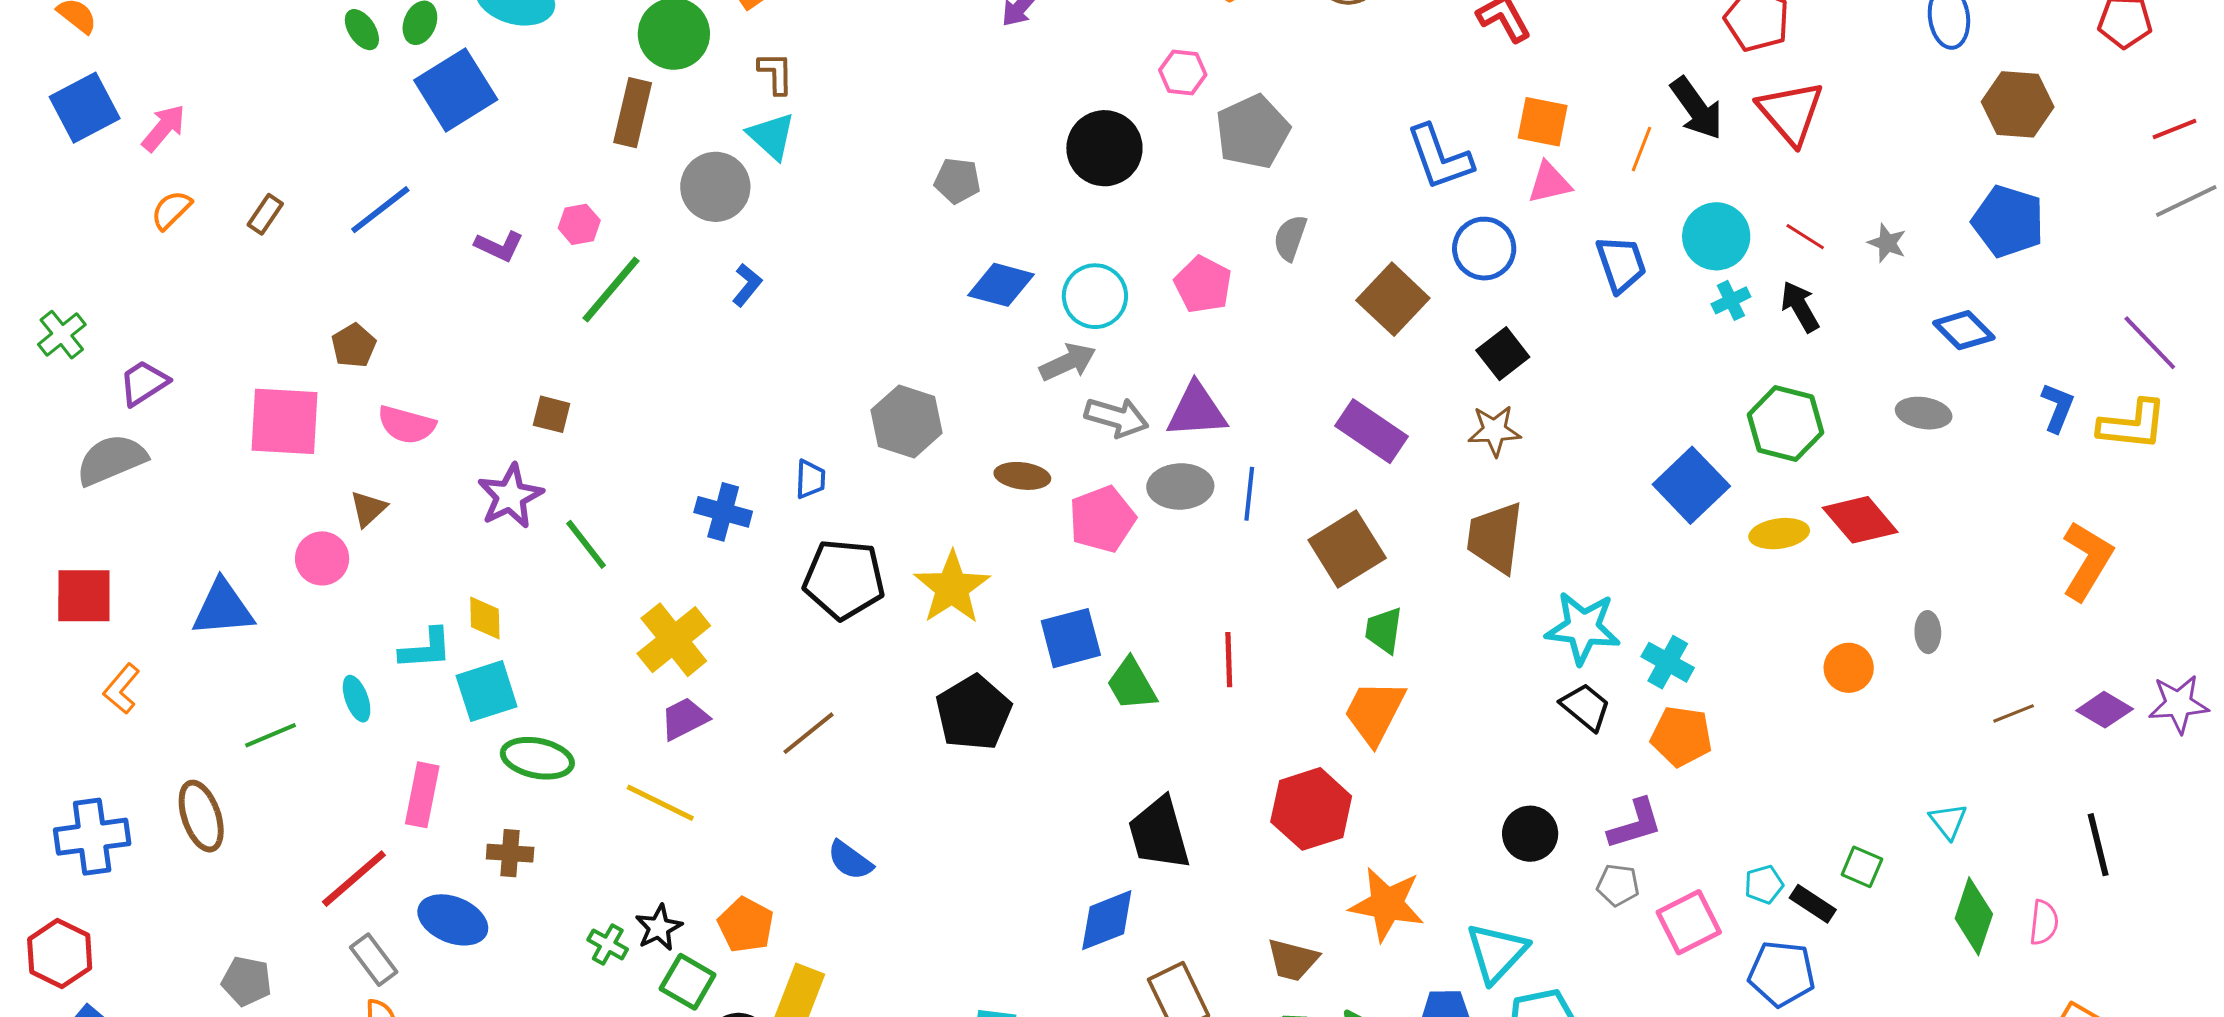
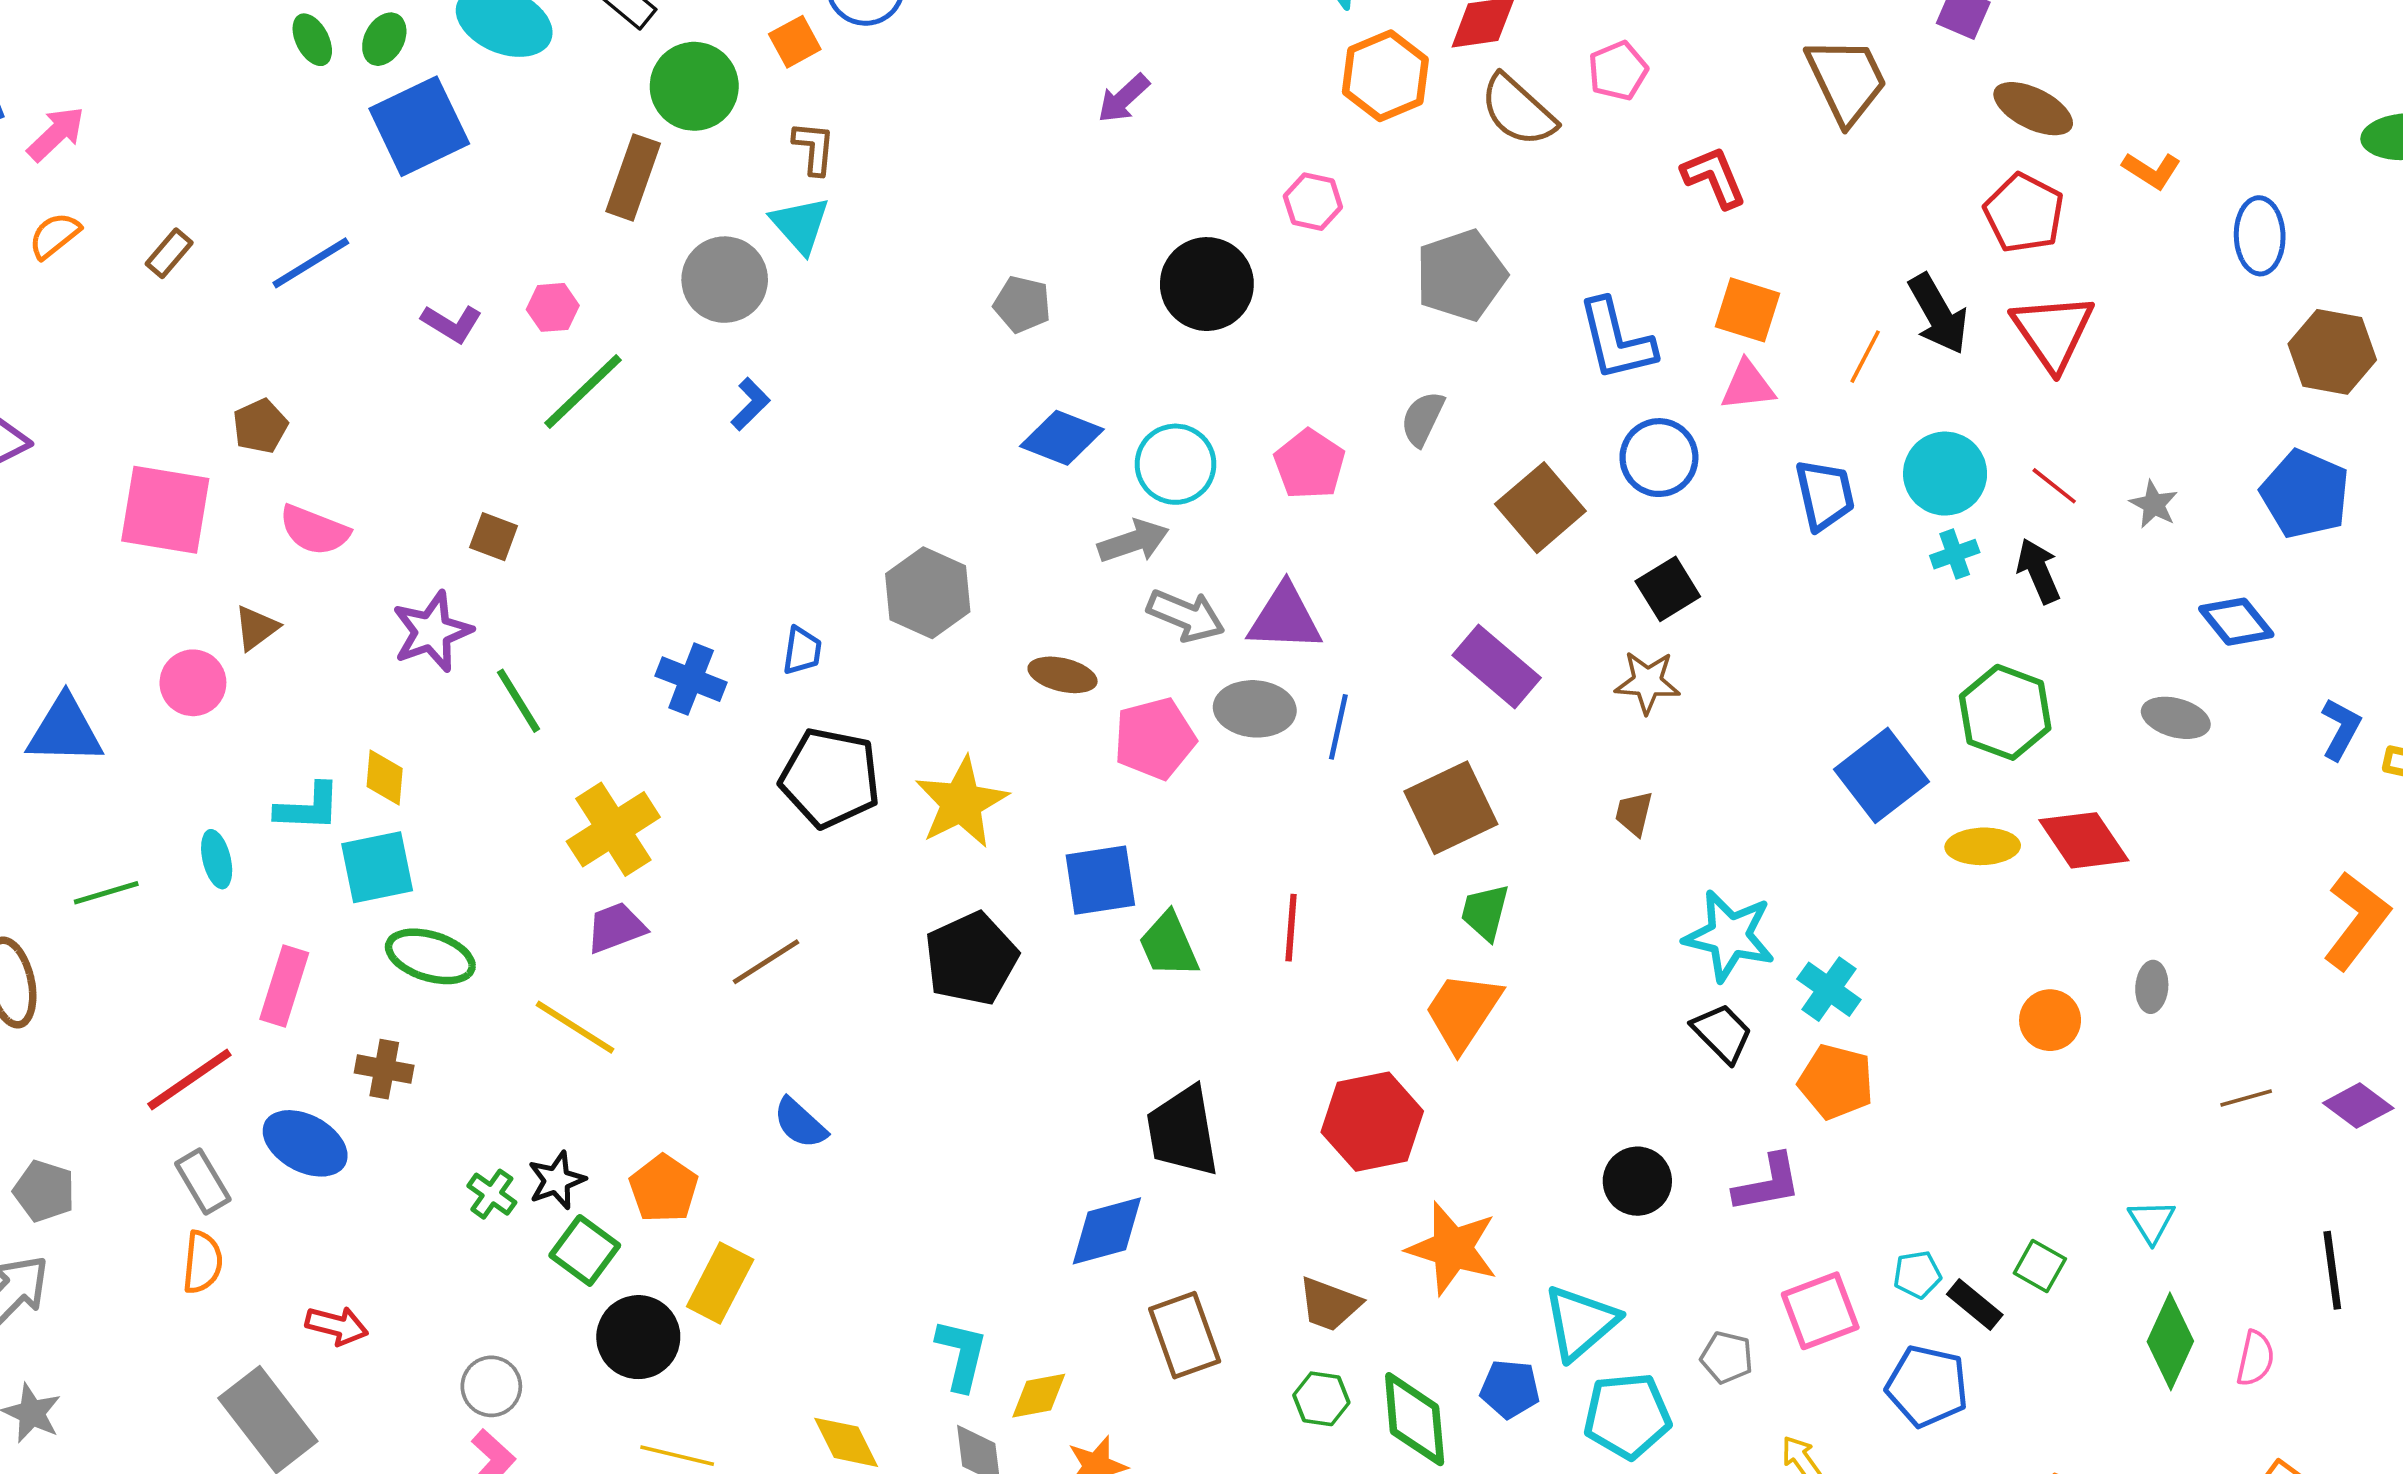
gray pentagon: (1253, 132) -> (1461, 275), moved
brown trapezoid: (1495, 538) -> (1634, 813), size x0.5
gray pentagon: (1618, 885) -> (1727, 1357), moved

